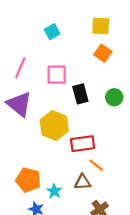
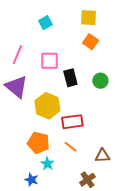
orange line: (96, 165) -> (70, 147), moved
orange pentagon: (28, 180) -> (38, 143), moved
brown triangle: (83, 182) -> (102, 156), moved

